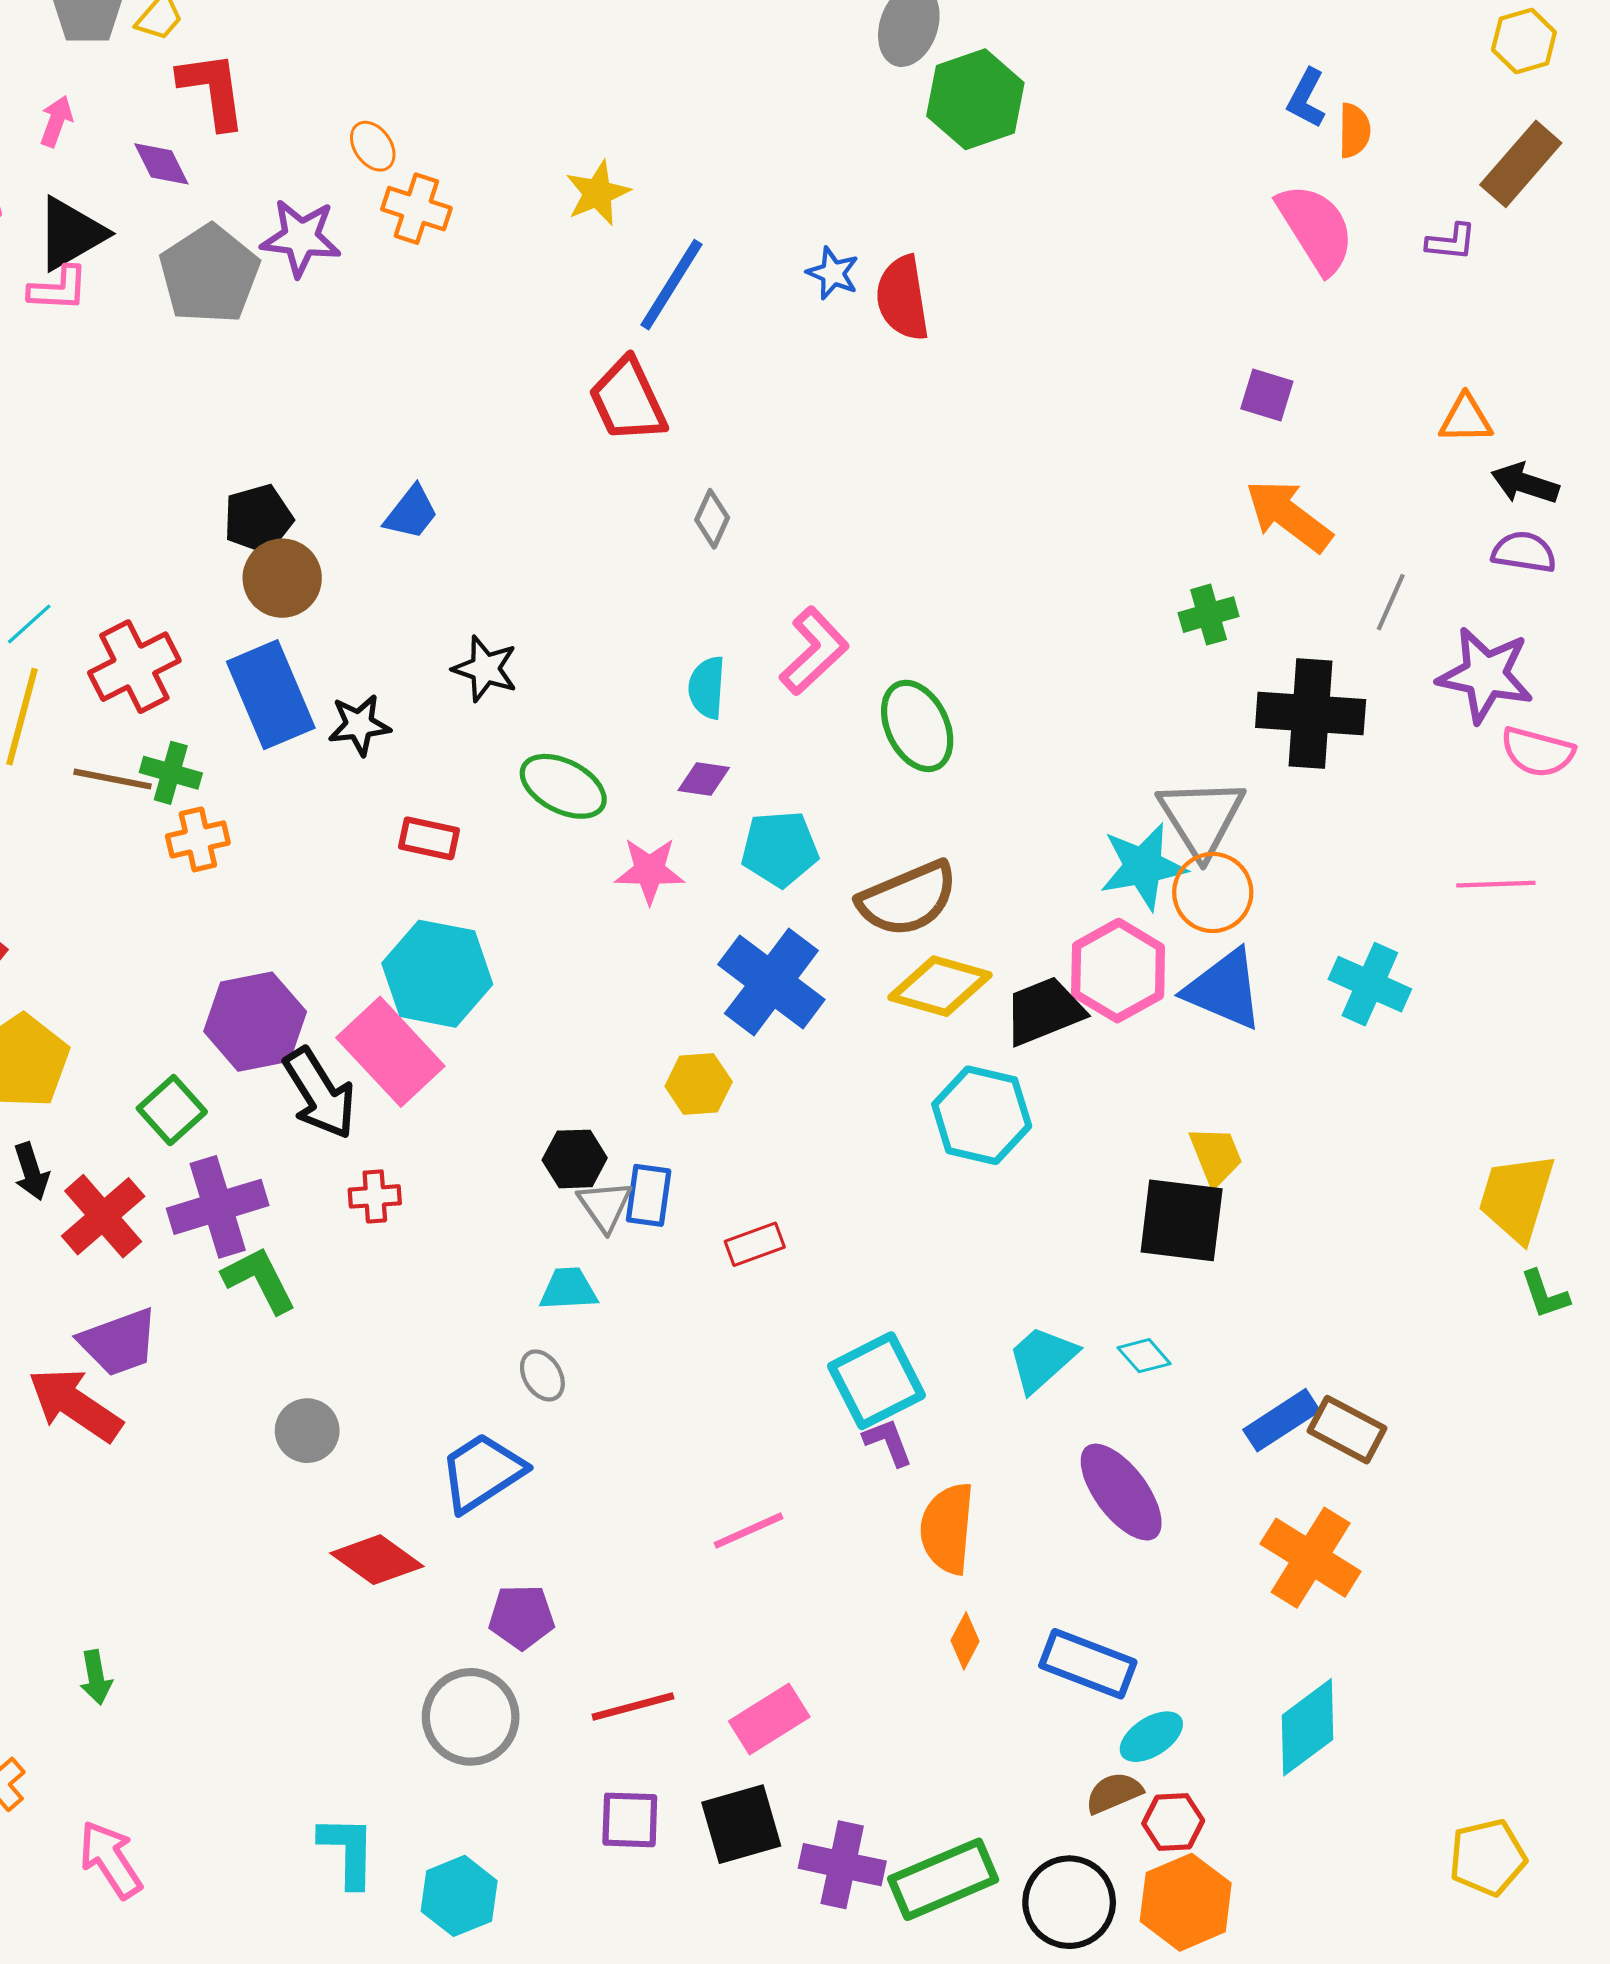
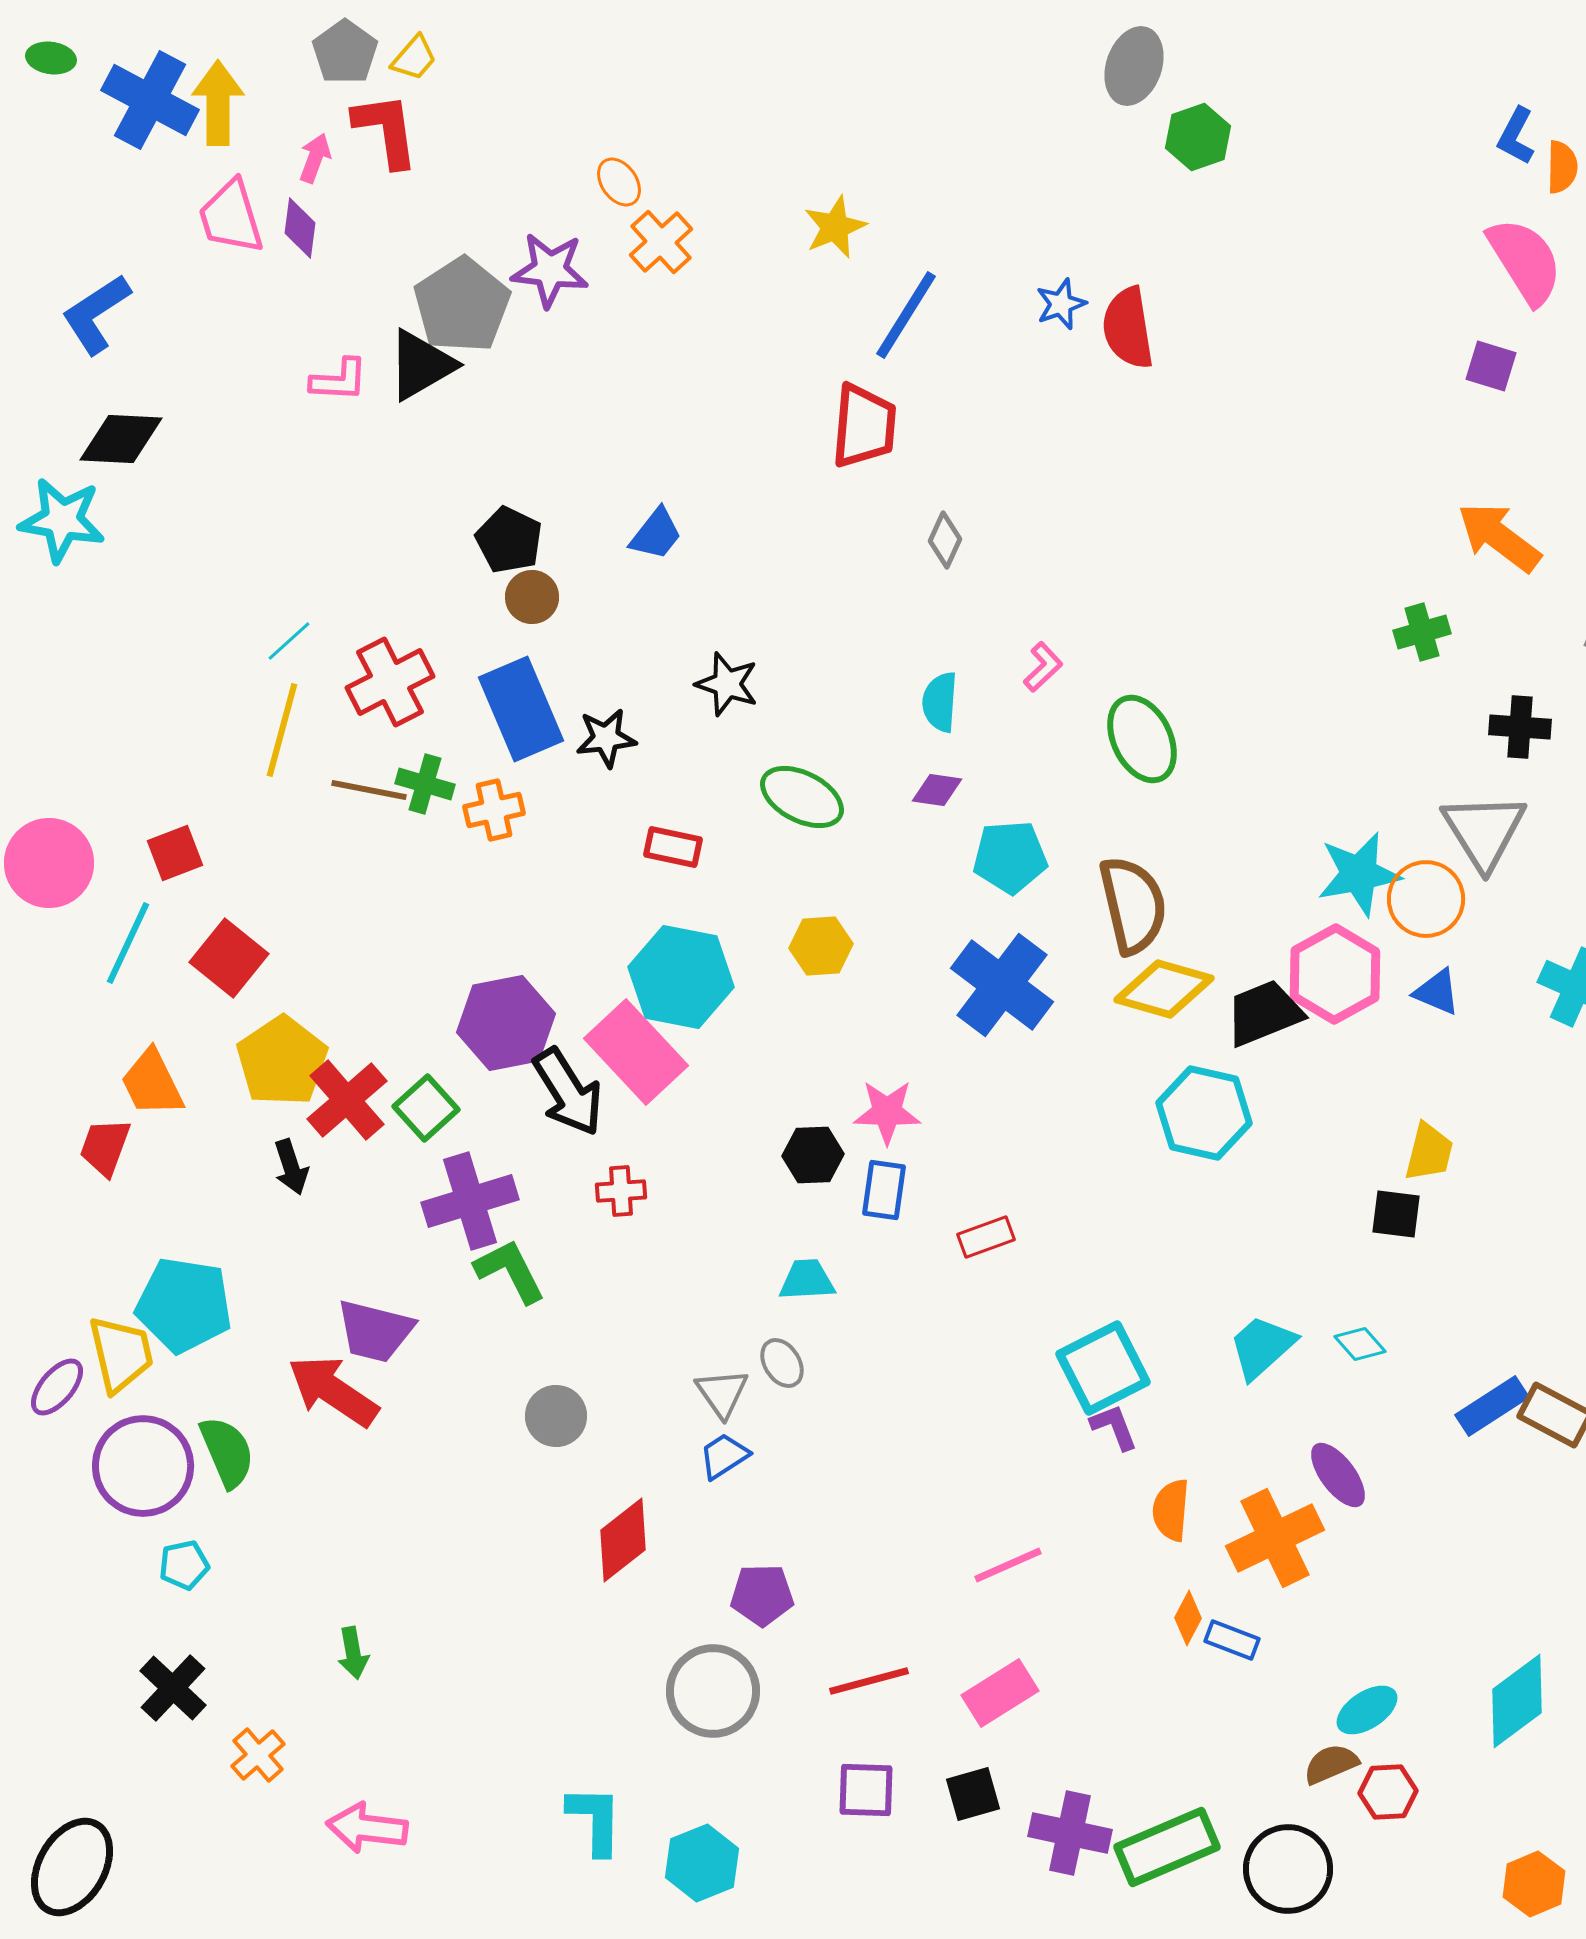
red L-shape: (212, 90) -> (386, 130), moved
green hexagon: (975, 99) -> (1198, 137), size x0.7
purple diamond: (161, 164) -> (300, 228), moved, turned 34
orange cross: (416, 209) -> (661, 242), turned 30
black triangle: (71, 234) -> (421, 365), moved
blue star: (833, 273) -> (1061, 304), turned 30
pink L-shape: (58, 289) -> (339, 380), moved
purple square: (1267, 395) -> (1491, 366), moved
red trapezoid: (628, 400) -> (864, 426), turned -150
black pentagon: (258, 519) -> (509, 540), turned -30
brown circle: (282, 578) -> (532, 597), size x0.7
pink L-shape: (814, 651) -> (1043, 667), size x0.6
black cross: (1311, 713) -> (1520, 727), size x0.6
gray triangle: (1201, 818) -> (1484, 831), moved
orange cross: (198, 839) -> (494, 810), moved
pink star: (650, 871) -> (887, 1112), moved
brown semicircle: (908, 899) -> (1133, 905), turned -80
blue triangle: (1224, 989) -> (1437, 992), size x0.6
yellow hexagon: (699, 1084) -> (821, 946), moved
yellow trapezoid: (1216, 1156) -> (1429, 1152), turned 36
gray triangle: (605, 1206) -> (722, 1393), moved
red cross: (103, 1216) -> (347, 1100), moved
black square: (1182, 1220) -> (1396, 1214), size x0.6
purple trapezoid: (119, 1342) -> (375, 1331), turned 34
blue trapezoid: (482, 1472) -> (724, 1456), size x0.6
purple ellipse: (1121, 1492) -> (1338, 1475), size x0.7
orange semicircle: (947, 1528) -> (1171, 1510), size x0.7
pink line: (748, 1531) -> (1008, 1565), moved
orange cross: (1311, 1558) -> (1275, 1538), moved, turned 32
red diamond: (377, 1560) -> (623, 1540), turned -74
blue rectangle: (1088, 1664) -> (1232, 1640), moved, size x0.6
black square: (741, 1824) -> (973, 1794), size x0.7
pink arrow: (110, 1859) -> (367, 1828), turned -50
orange hexagon: (1186, 1902) -> (1534, 1884), moved, size x0.7

